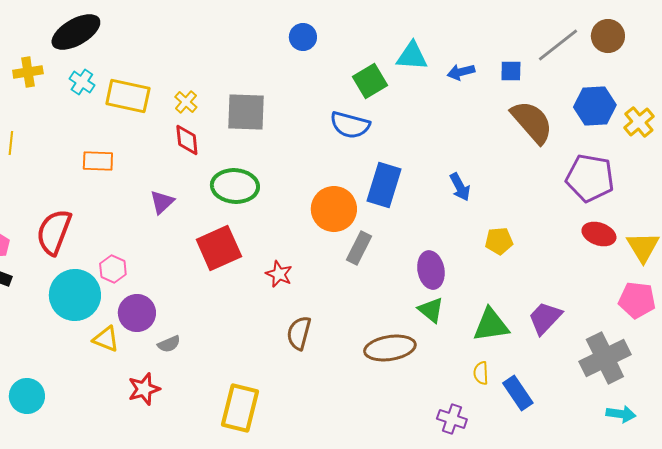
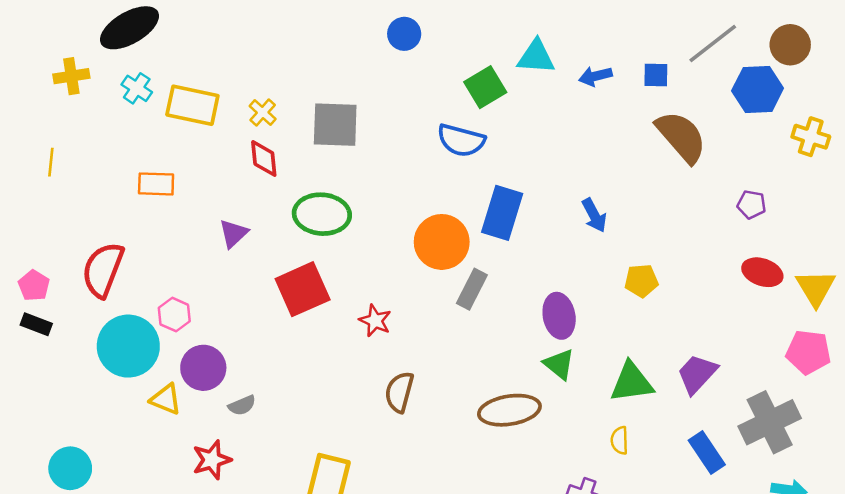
brown circle: (608, 36) -> (790, 45), moved
blue hexagon: (595, 106) -> (758, 89), moved
yellow cross: (639, 122) -> (811, 137), turned -32
purple pentagon: (590, 178) -> (751, 204), size x0.5
blue rectangle: (518, 393) -> (707, 453), moved

